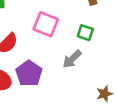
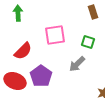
pink square: (46, 24) -> (55, 35), turned -30

